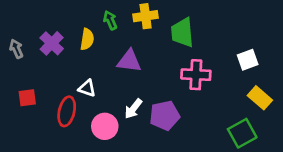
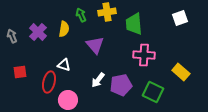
white square: (248, 60) -> (180, 18), moved
purple triangle: (129, 61) -> (95, 45), turned 42
yellow rectangle: (260, 98) -> (181, 72), moved
pink circle: (105, 126) -> (68, 100), moved
green square: (242, 133) -> (153, 92), moved, turned -35

